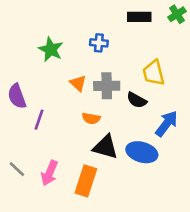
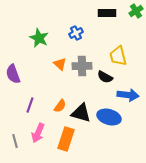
blue cross: (99, 43) -> (76, 33), turned -32
orange semicircle: (91, 118) -> (60, 106), moved, turned -64
purple line: (39, 120) -> (30, 105), moved
blue arrow: (167, 124) -> (128, 95), turned 60
gray line: (17, 169) -> (15, 141), moved, turned 32

